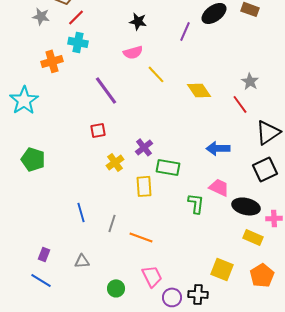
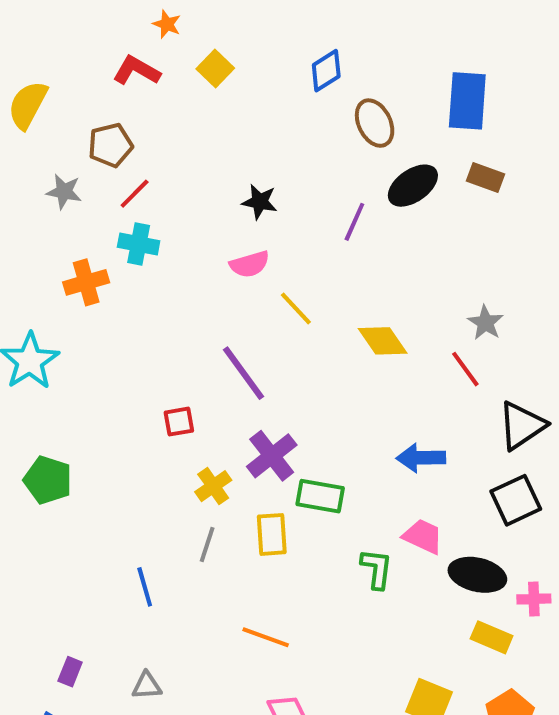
purple line: (106, 90) -> (243, 373), moved
purple cross: (144, 147) -> (272, 456), size x1.4
gray line: (112, 223) -> (207, 545), moved

